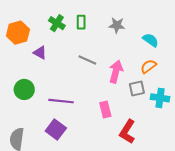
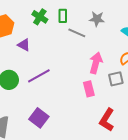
gray line: (87, 60) -> (77, 33), moved
purple line: (61, 101) -> (39, 76), moved, turned -35
pink rectangle: (105, 109) -> (89, 89), moved

